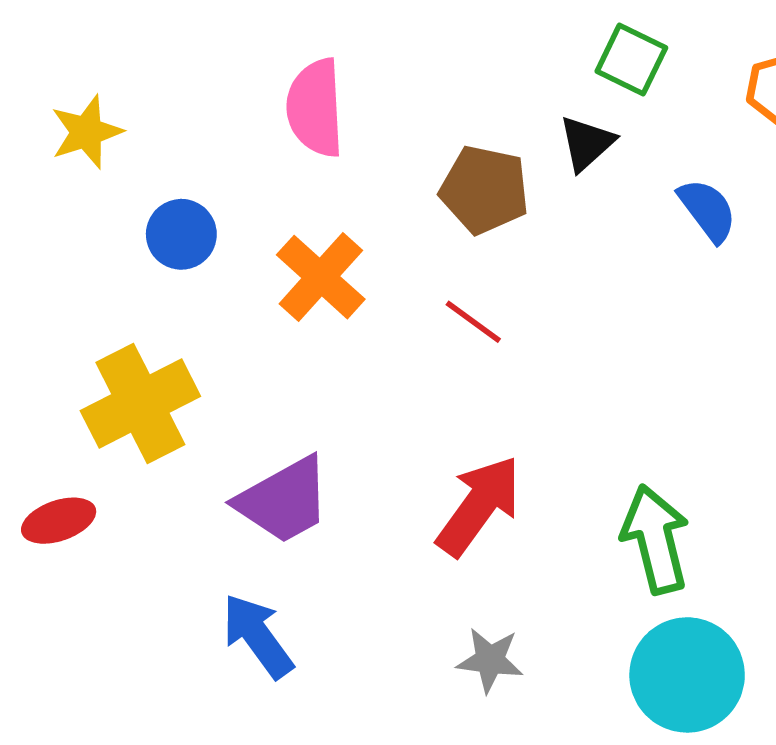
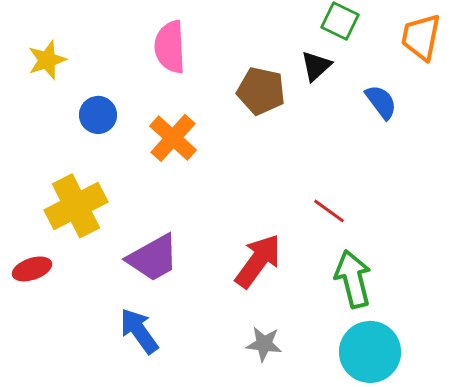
red line: (473, 322) -> (329, 211), moved

